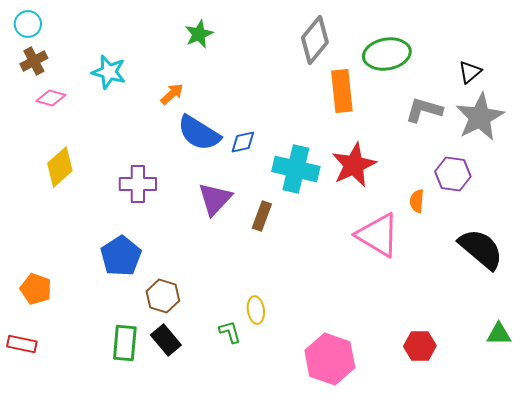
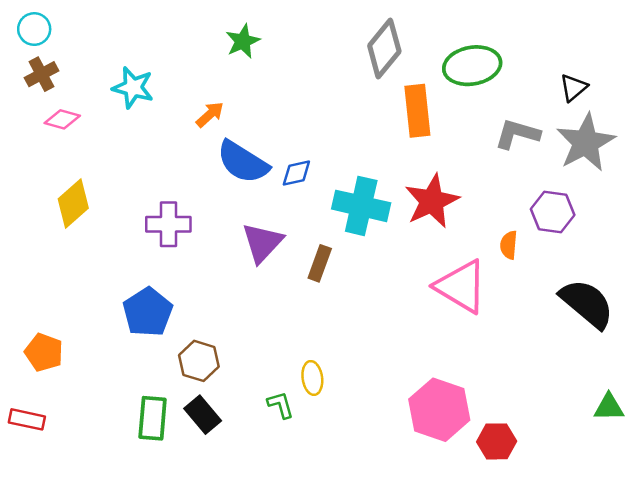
red hexagon: (420, 346) -> (497, 441), moved
pink hexagon: (330, 359) -> (439, 410), moved

